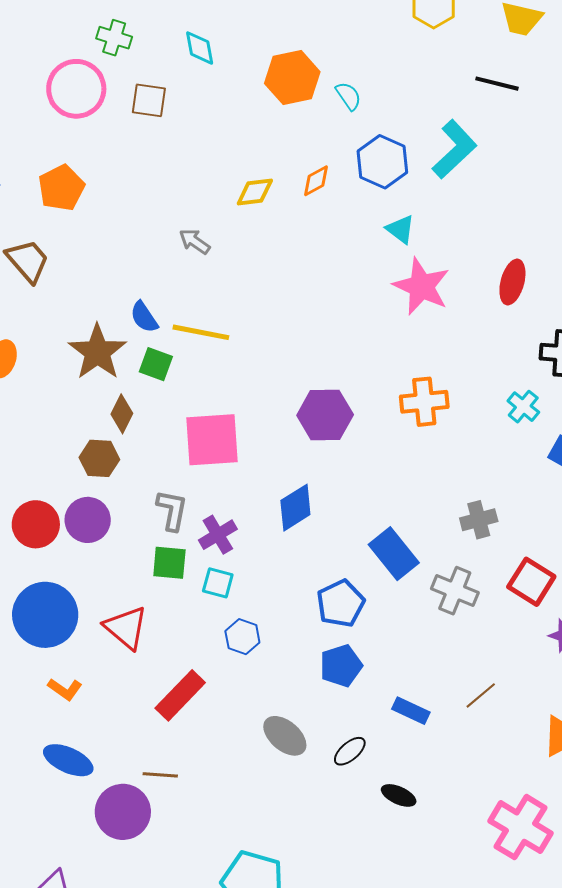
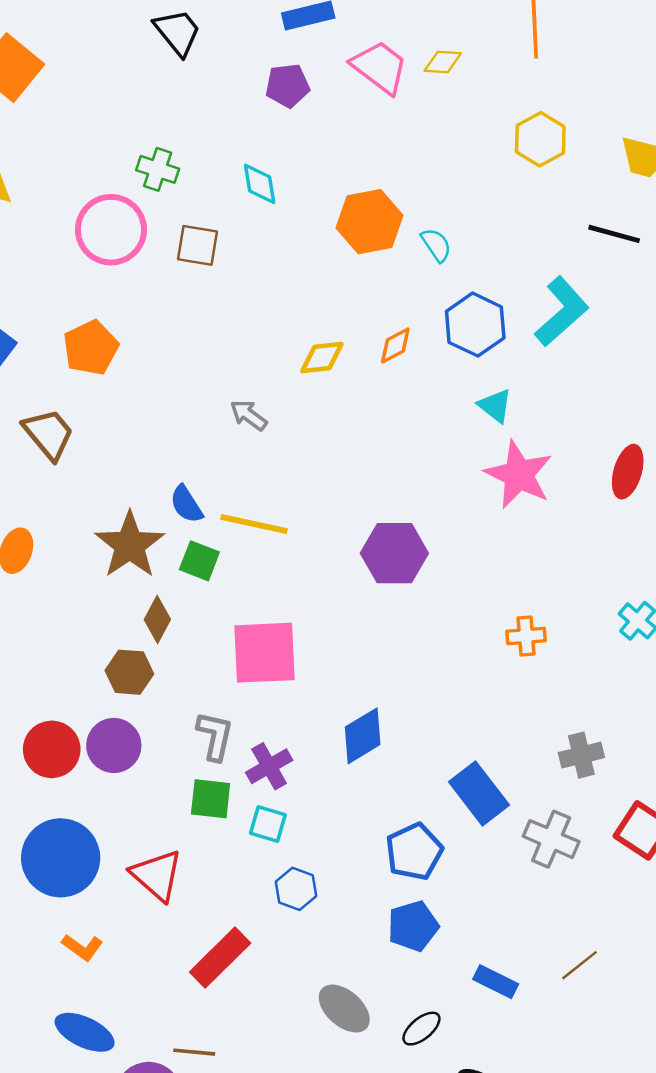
orange cross: (424, 402) -> (526, 636), moved, size x0.7
purple hexagon: (325, 415) -> (394, 553), moved

